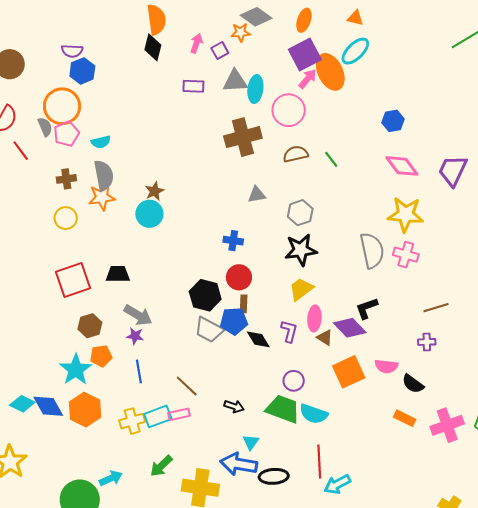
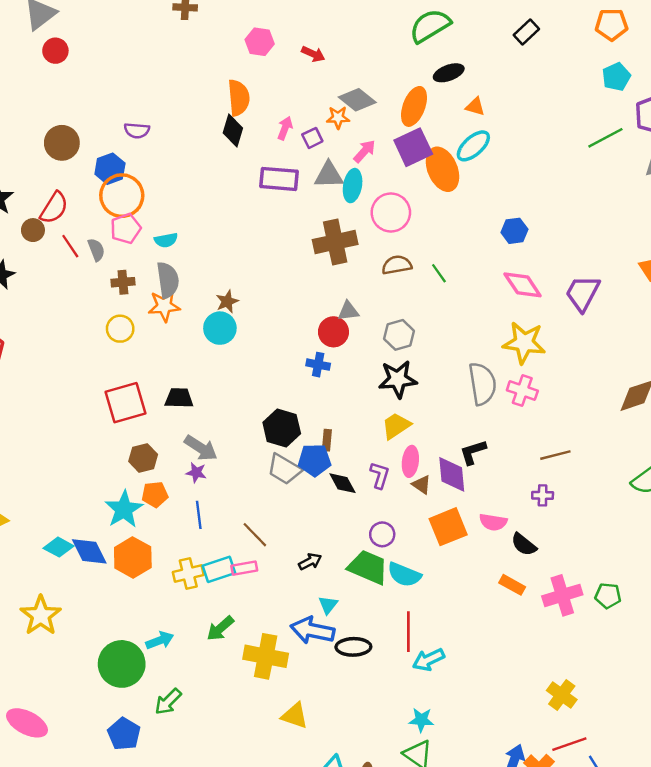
orange ellipse: (304, 20) -> (414, 106), size x1.4
blue hexagon: (82, 71) -> (110, 169), moved
pink arrow: (308, 79) -> (365, 151), moved
purple rectangle: (193, 86) -> (279, 179), size x1.5
gray semicircle: (45, 127) -> (96, 250), moved
red circle: (239, 277) -> (333, 332), moved
purple diamond: (350, 328) -> (452, 474), turned 36
black arrow: (234, 406) -> (310, 562), turned -48

